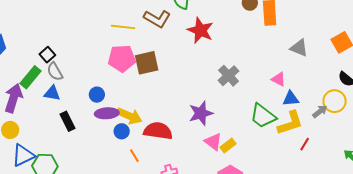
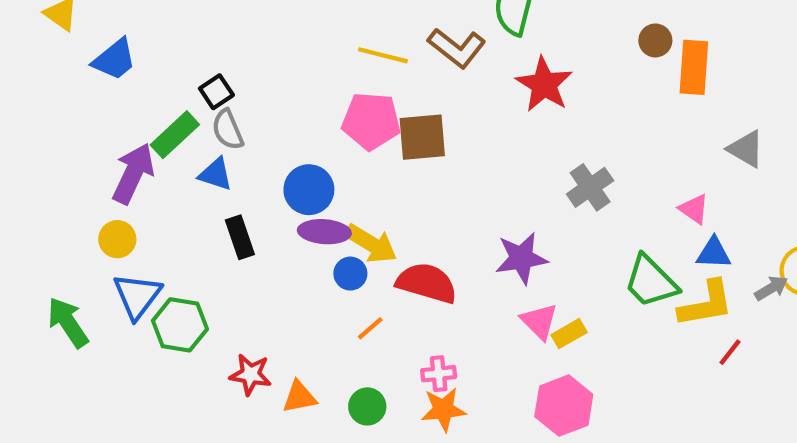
blue circle: (97, 95) -> (309, 190), size x1.5
blue triangle: (23, 155) -> (137, 296), turned -35
orange line: (134, 156) -> (370, 328), turned 72

